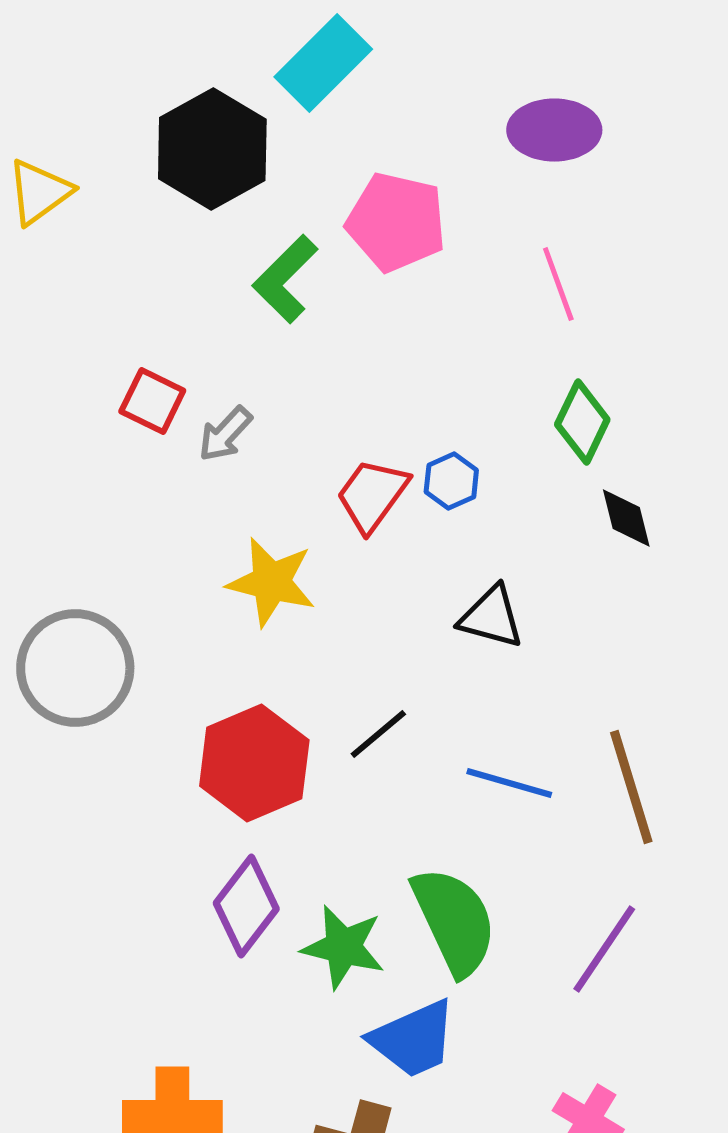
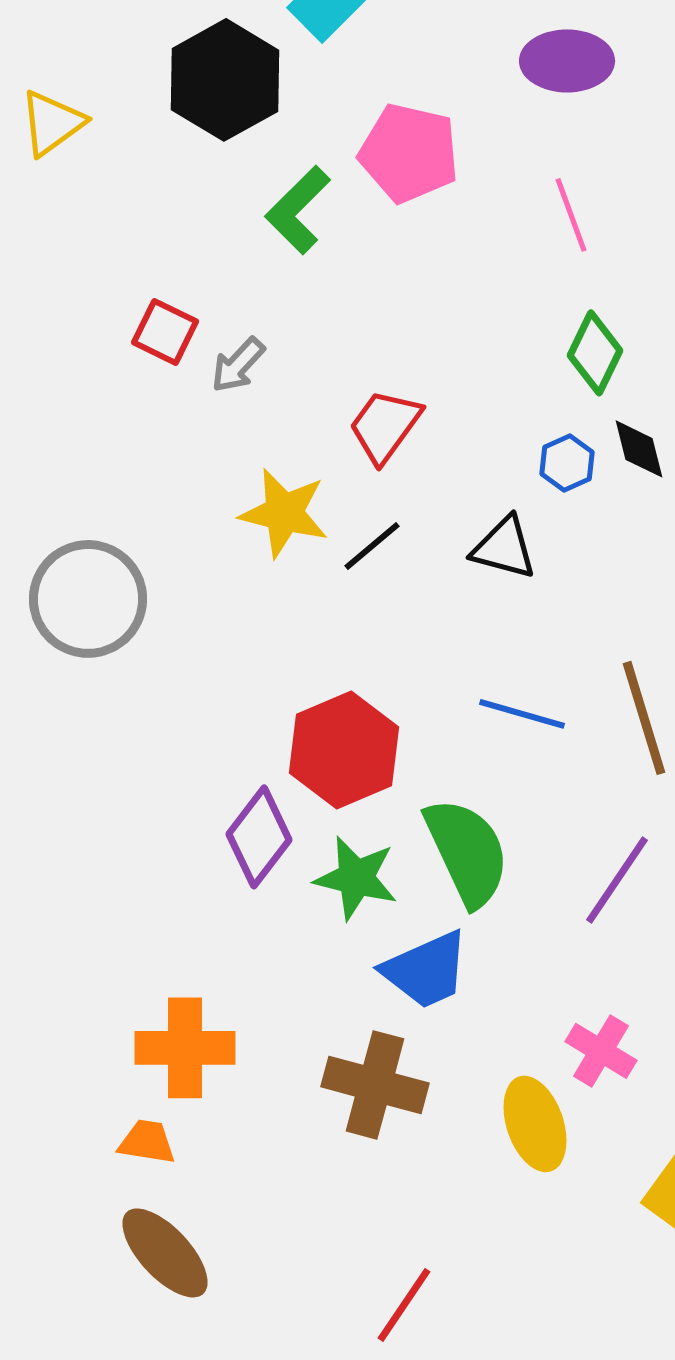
blue hexagon: (451, 481) -> (567, 463), moved
black line: (378, 734) -> (372, 546), moved
red hexagon: (254, 763) -> (344, 750), moved

